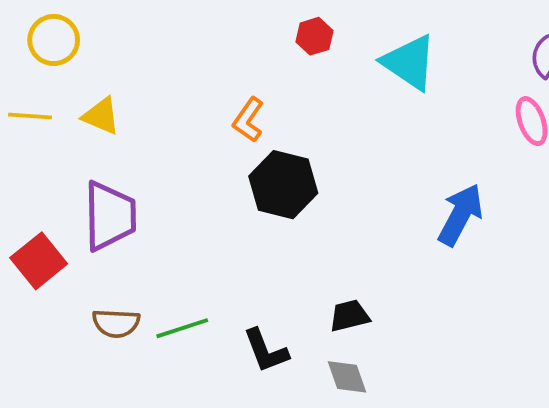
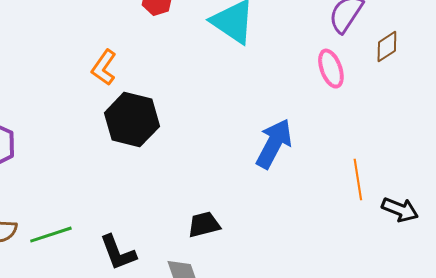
black trapezoid: (349, 316) -> (204, 225), moved

